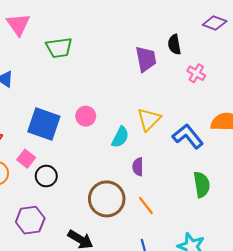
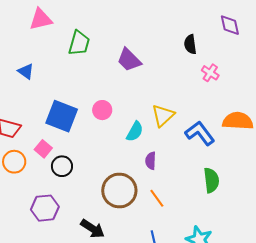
purple diamond: (215, 23) -> (230, 25), turned 55
pink triangle: (18, 24) -> (41, 19), turned 50
green trapezoid: (59, 48) -> (79, 43), turned -68
purple trapezoid: (146, 59) -> (129, 60), moved, turned 144

